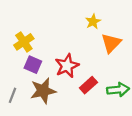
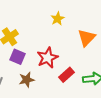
yellow star: (93, 22) -> (58, 19), moved
brown star: (43, 91) -> (27, 80), size x0.7

